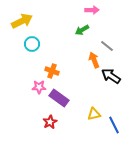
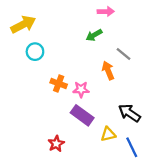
black arrow: (111, 76) -> (129, 113), moved
pink star: (39, 87) -> (81, 89), moved
purple rectangle: (59, 98) -> (82, 115), moved

